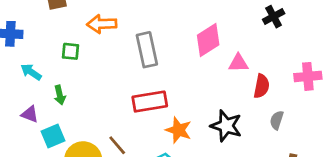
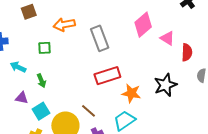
pink triangle: (238, 63) -> (167, 38), turned 42
black star: (226, 126) -> (165, 85), turned -30

